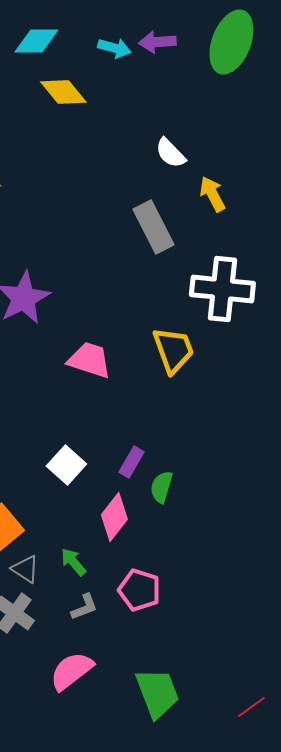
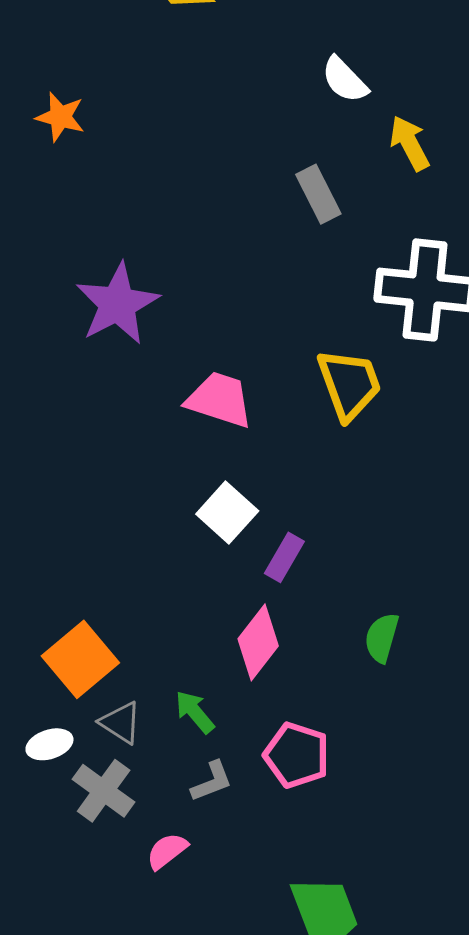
gray rectangle: (153, 227) -> (318, 194), size x0.7
white square: (66, 465) -> (227, 513), moved
green semicircle: (161, 487) -> (382, 638), moved
pink semicircle: (71, 671) -> (167, 851), moved, size x0.6

